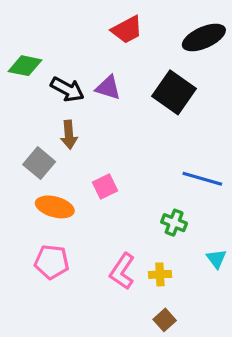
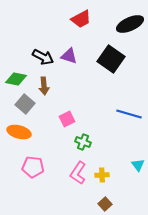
green diamond: (25, 66) -> (16, 79), moved
orange ellipse: (55, 207) -> (19, 132), moved
green cross: (174, 223) -> (83, 142), moved

